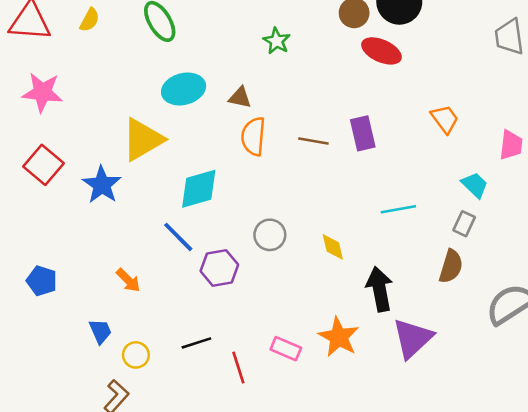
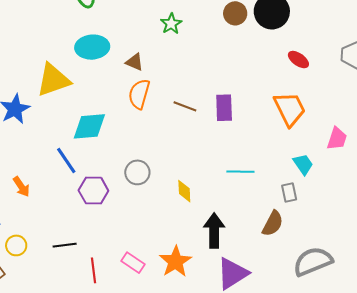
red ellipse: (381, 51) -> (298, 60), moved, size x0.7
orange trapezoid: (445, 119) -> (290, 109), size x1.5
gray rectangle: (464, 224) -> (289, 192), turned -48

